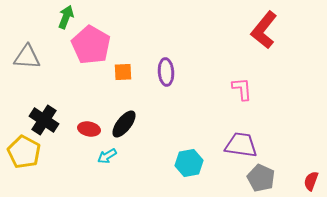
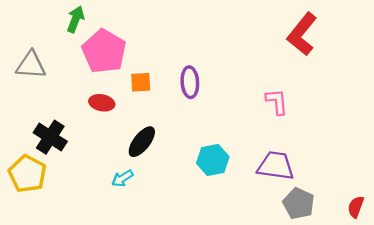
red ellipse: (89, 129) -> (102, 103), moved
cyan hexagon: (189, 163) -> (213, 160), moved

